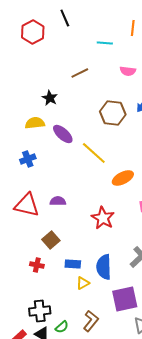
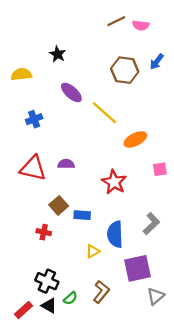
brown line: (80, 73) -> (116, 21), moved
yellow semicircle: (35, 123) -> (21, 74), moved
blue rectangle: (73, 264) -> (82, 215), moved
black cross: (40, 311) -> (47, 281), turned 30

